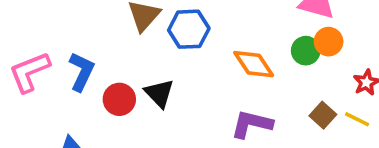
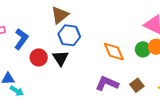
blue hexagon: (189, 29) -> (69, 35), moved
brown square: (323, 115) -> (137, 85), moved

